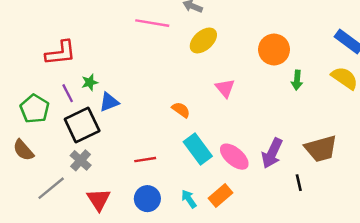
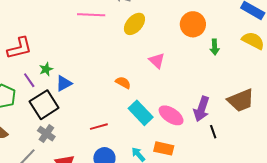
black line: (299, 183) -> (213, 132), moved
orange rectangle: (221, 195) -> (164, 148), turned 60

